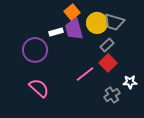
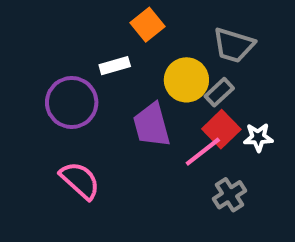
yellow circle: (97, 23) -> (186, 80), moved
purple trapezoid: (74, 29) -> (152, 125), moved
pink line: (85, 74) -> (203, 152), moved
white star: (130, 82) -> (258, 137), moved

